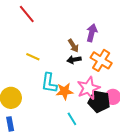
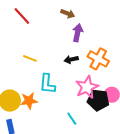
purple arrow: (92, 33) -> (78, 33), moved
brown arrow: (73, 46) -> (68, 14), moved, turned -32
orange star: (65, 91) -> (29, 101), moved

